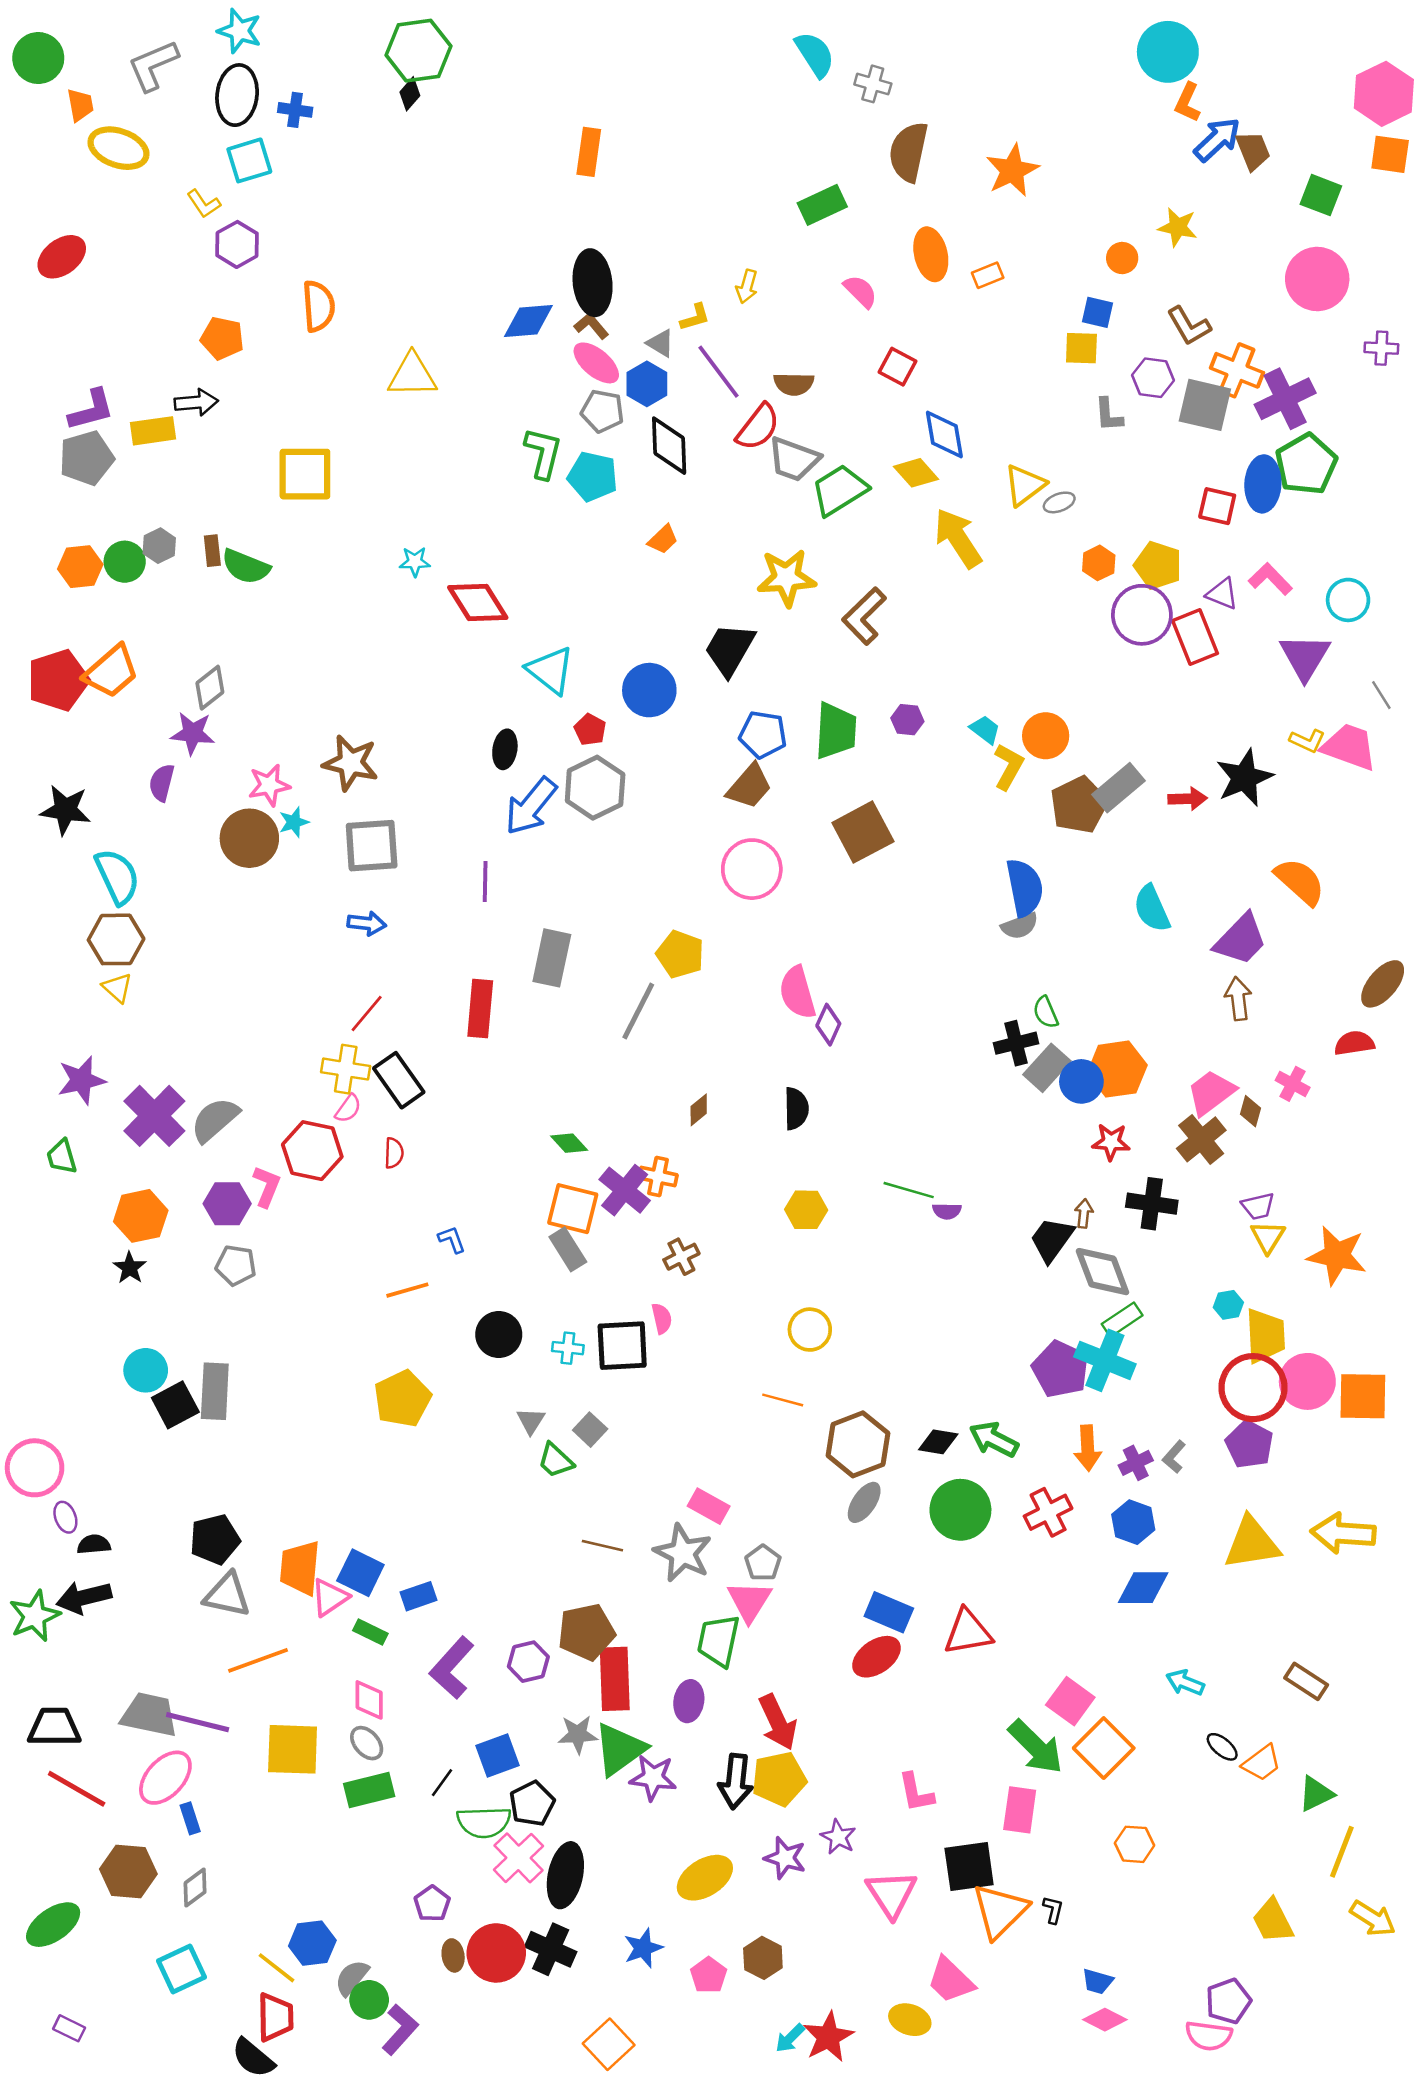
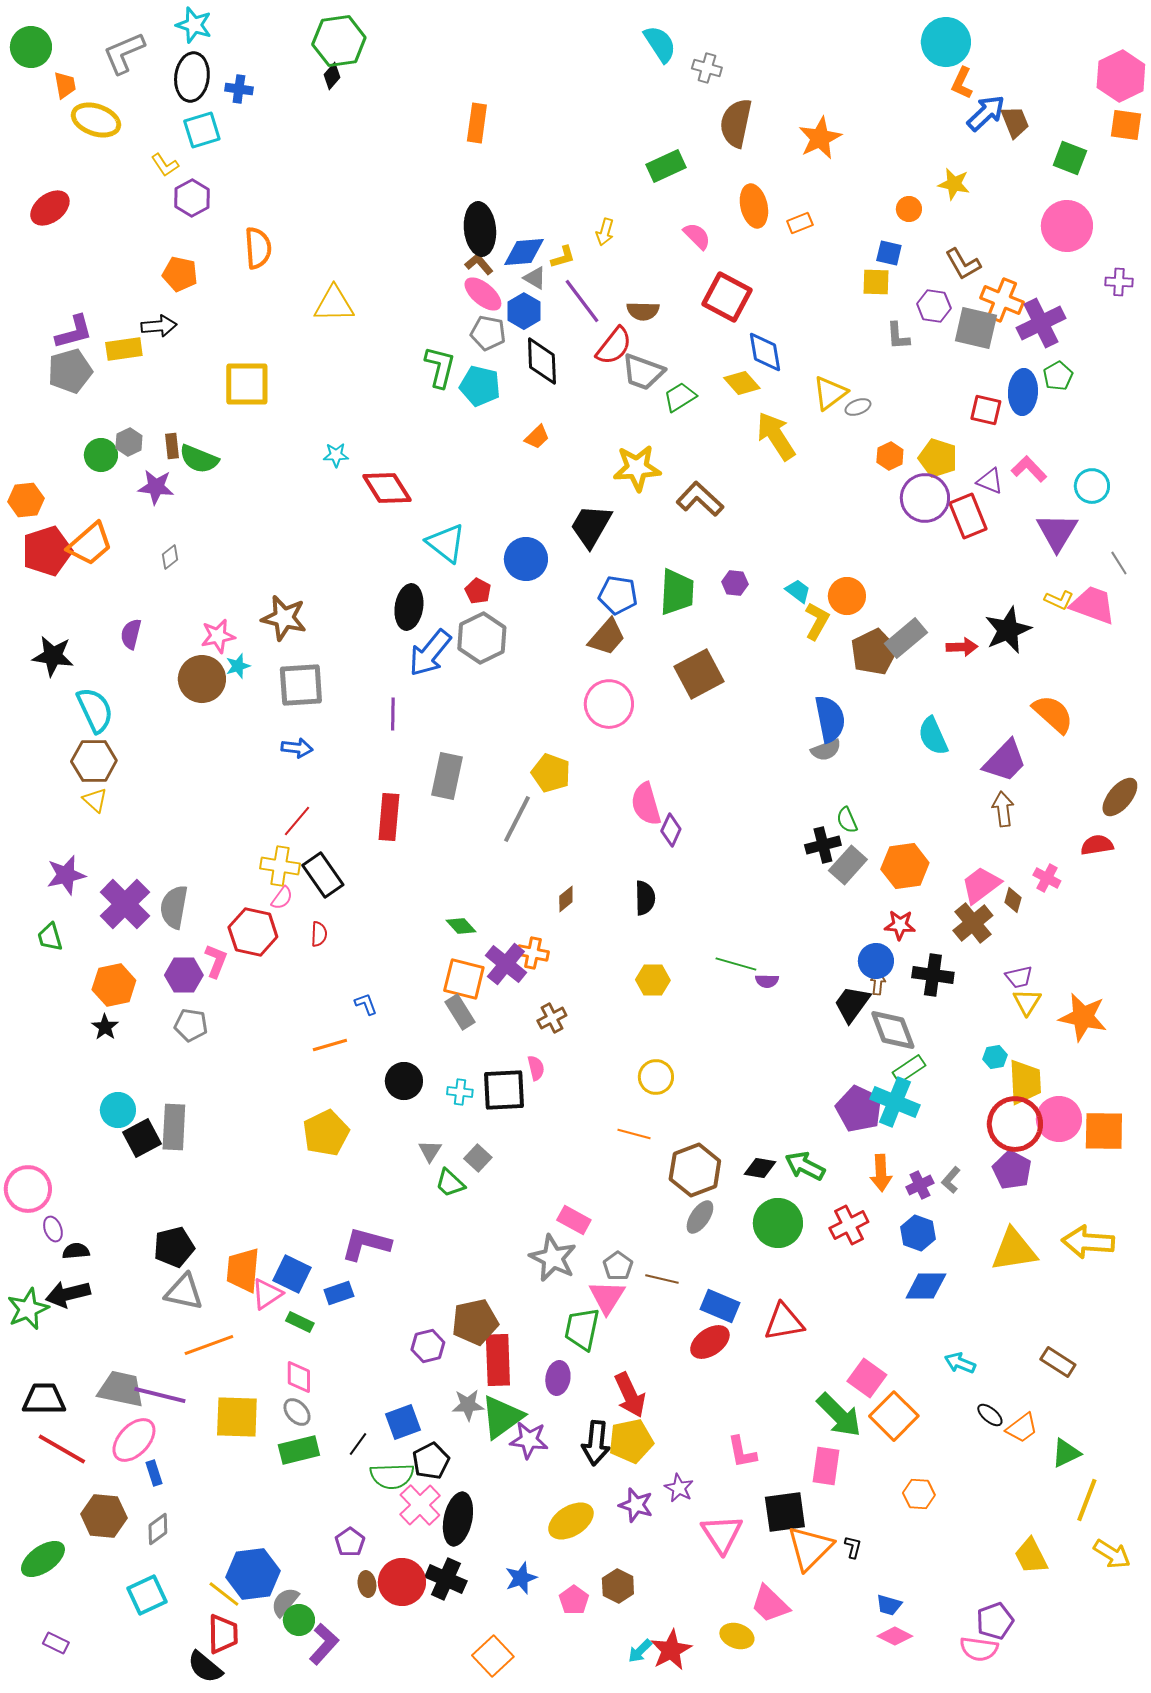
blue diamond: (528, 321) -> (524, 252), moved
red square: (897, 367) -> (727, 297), size x1.6
green pentagon: (1306, 464) -> (1058, 376), size x0.6
green trapezoid: (839, 490) -> (680, 397), size x0.7
orange hexagon: (80, 567) -> (26, 500), moved
brown L-shape: (864, 616) -> (700, 499), turned 87
gray diamond: (210, 688) -> (170, 557), size x0.7
purple star: (193, 733) -> (156, 487), moved
black ellipse: (505, 749) -> (409, 607), size x1.4
blue circle: (1081, 1081) -> (876, 961), moved
gray semicircle: (215, 1120) -> (174, 907), turned -39
brown line: (602, 1546) -> (662, 1279), moved
purple L-shape: (452, 1668) -> (366, 1244), moved, turned 63
blue hexagon: (312, 1943) -> (253, 1574), size x1.4

